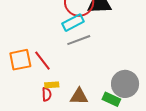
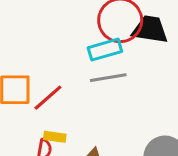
red line: (42, 61) -> (48, 98), turned 75

